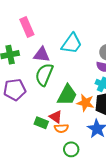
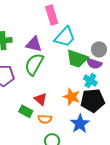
pink rectangle: (27, 27) -> (52, 15), moved
green trapezoid: (67, 95) -> (77, 59), moved, turned 75
red triangle: (56, 117) -> (41, 99), moved

